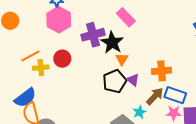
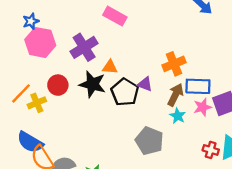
black star: (112, 43) -> (92, 84), moved
orange triangle: (122, 59) -> (110, 67), moved, turned -40
blue semicircle: (25, 98) -> (30, 142), turned 85
cyan star: (139, 112) -> (178, 116), moved

